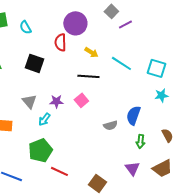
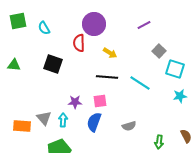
gray square: (111, 11) -> (159, 51), moved
cyan line: (121, 63) -> (140, 83), moved
pink square: (81, 100) -> (100, 101), turned 32
gray triangle: (29, 101) -> (44, 118), moved
blue semicircle: (133, 115) -> (94, 122), moved
cyan arrow: (44, 119) -> (63, 120), turned 144

